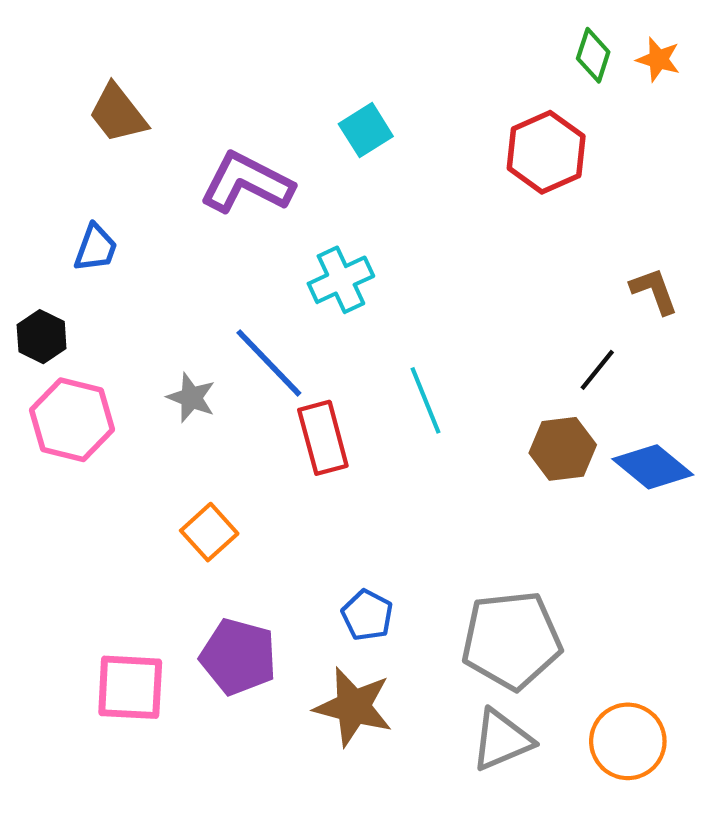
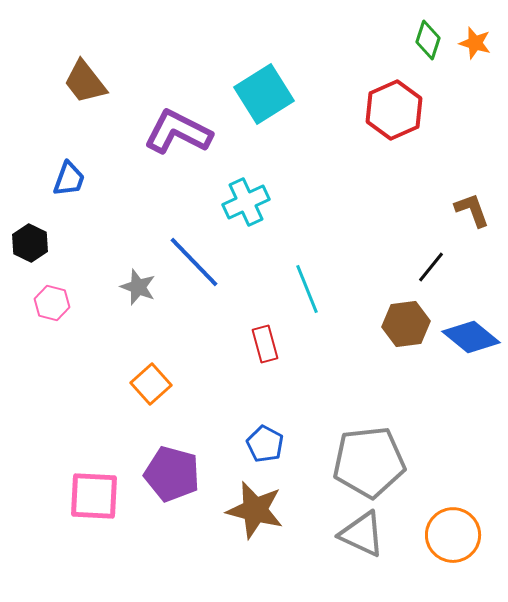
cyan square: (366, 130) -> (264, 94), size x1.5
pink hexagon: (72, 420) -> (52, 303), size x0.6
red rectangle: (323, 438) -> (265, 344), moved, size x0.7
gray triangle: (502, 740) -> (362, 534), turned 48

